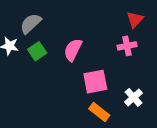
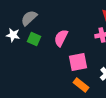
green square: (37, 51) -> (34, 39), turned -32

